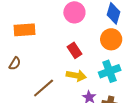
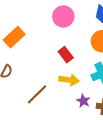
orange rectangle: (25, 30) -> (14, 37), turned -35

